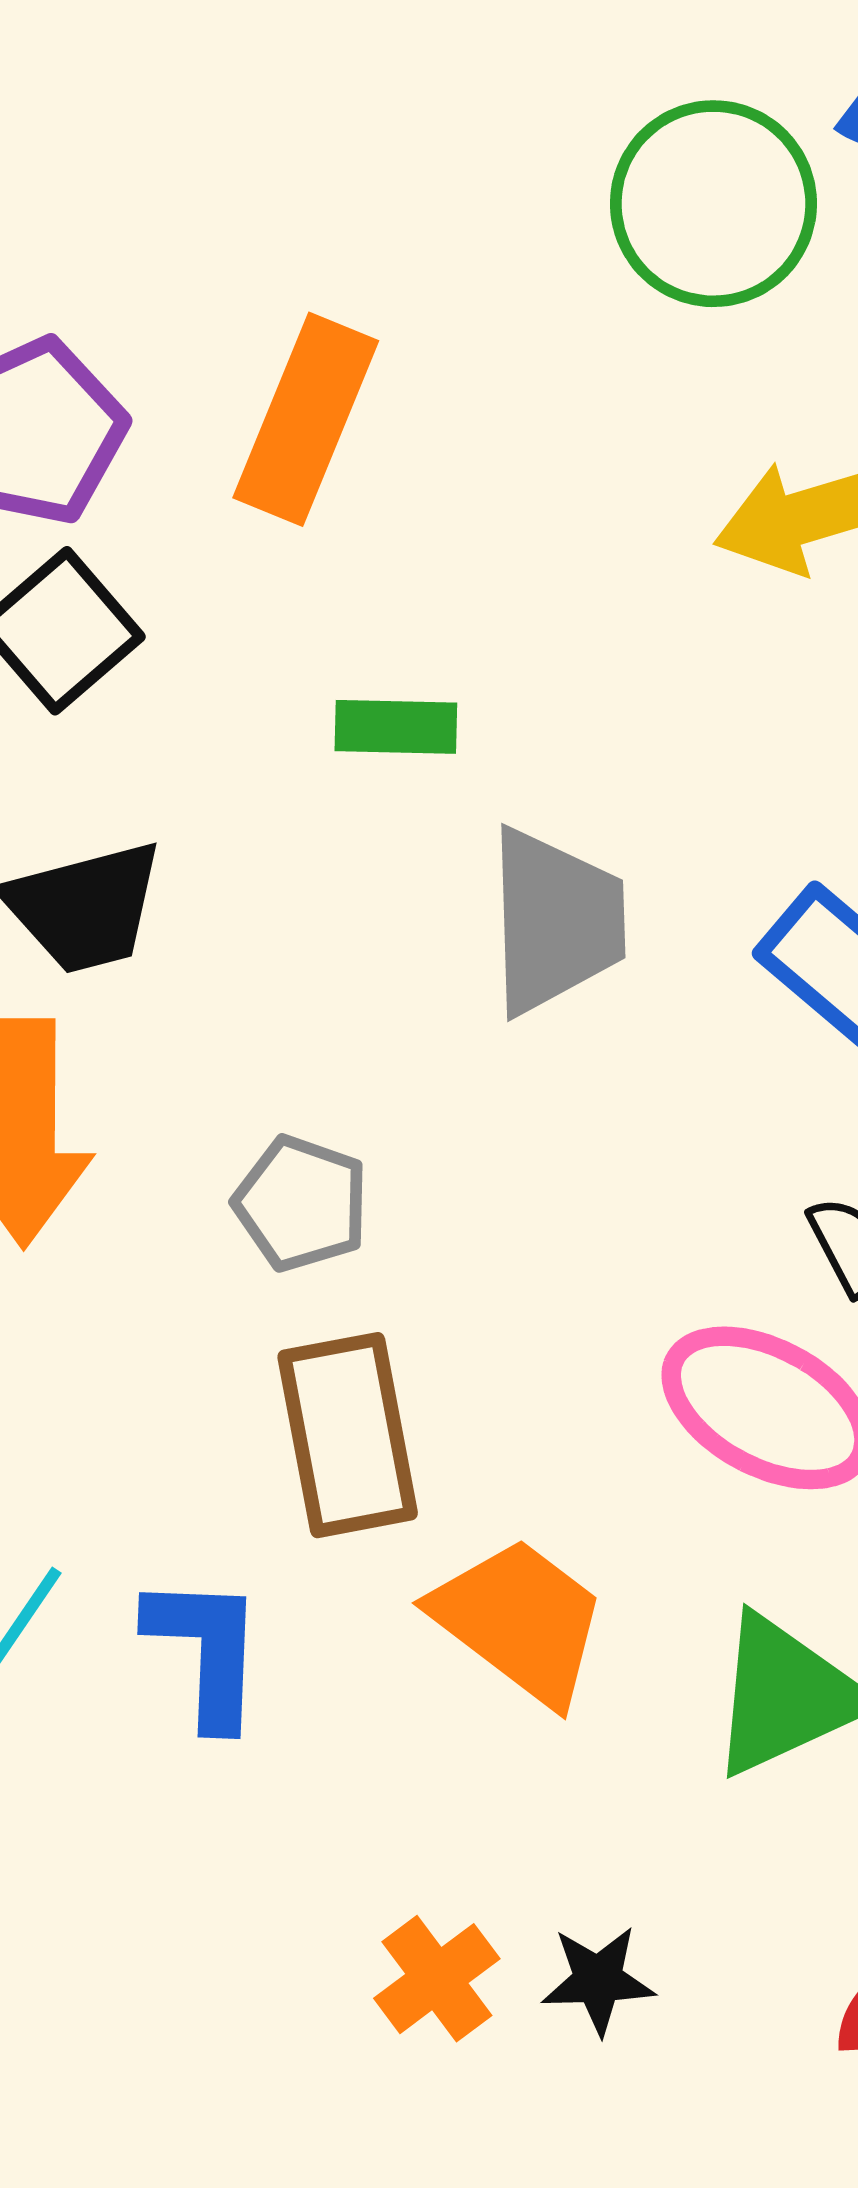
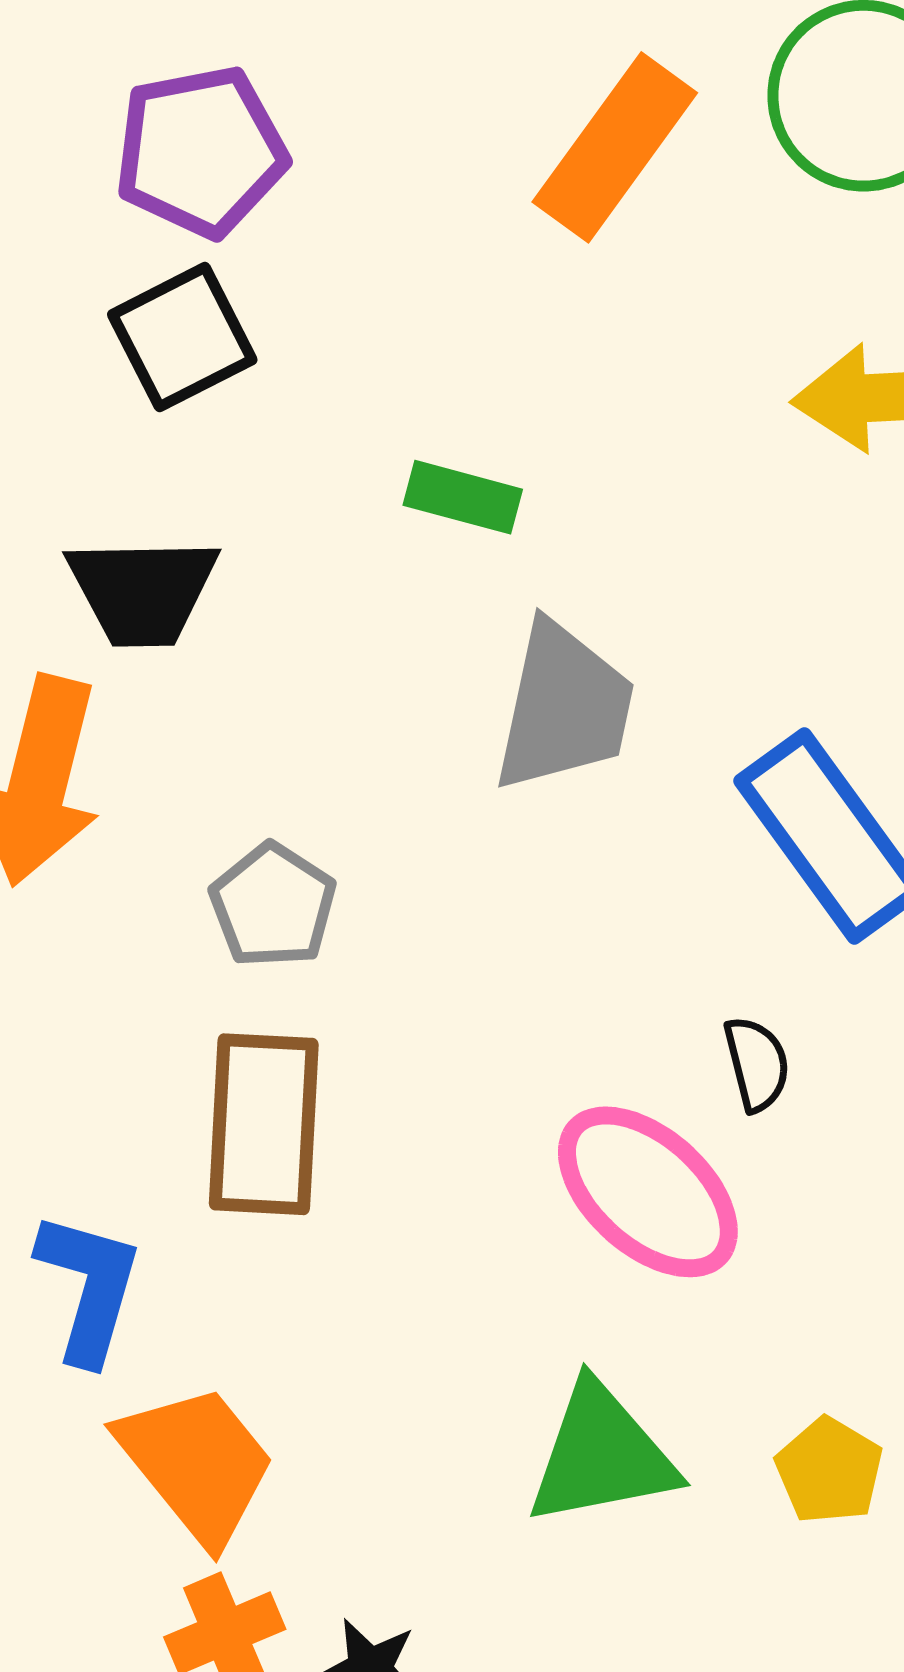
orange rectangle: (306, 419) -> (615, 147), moved
orange trapezoid: (520, 1621) -> (197, 1464), moved

